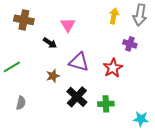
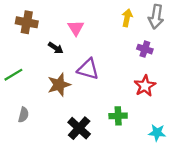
red star: (113, 68) -> (145, 86), moved
brown star: (53, 76) -> (59, 85), size x1.5
black cross: (77, 97) -> (79, 128), moved

